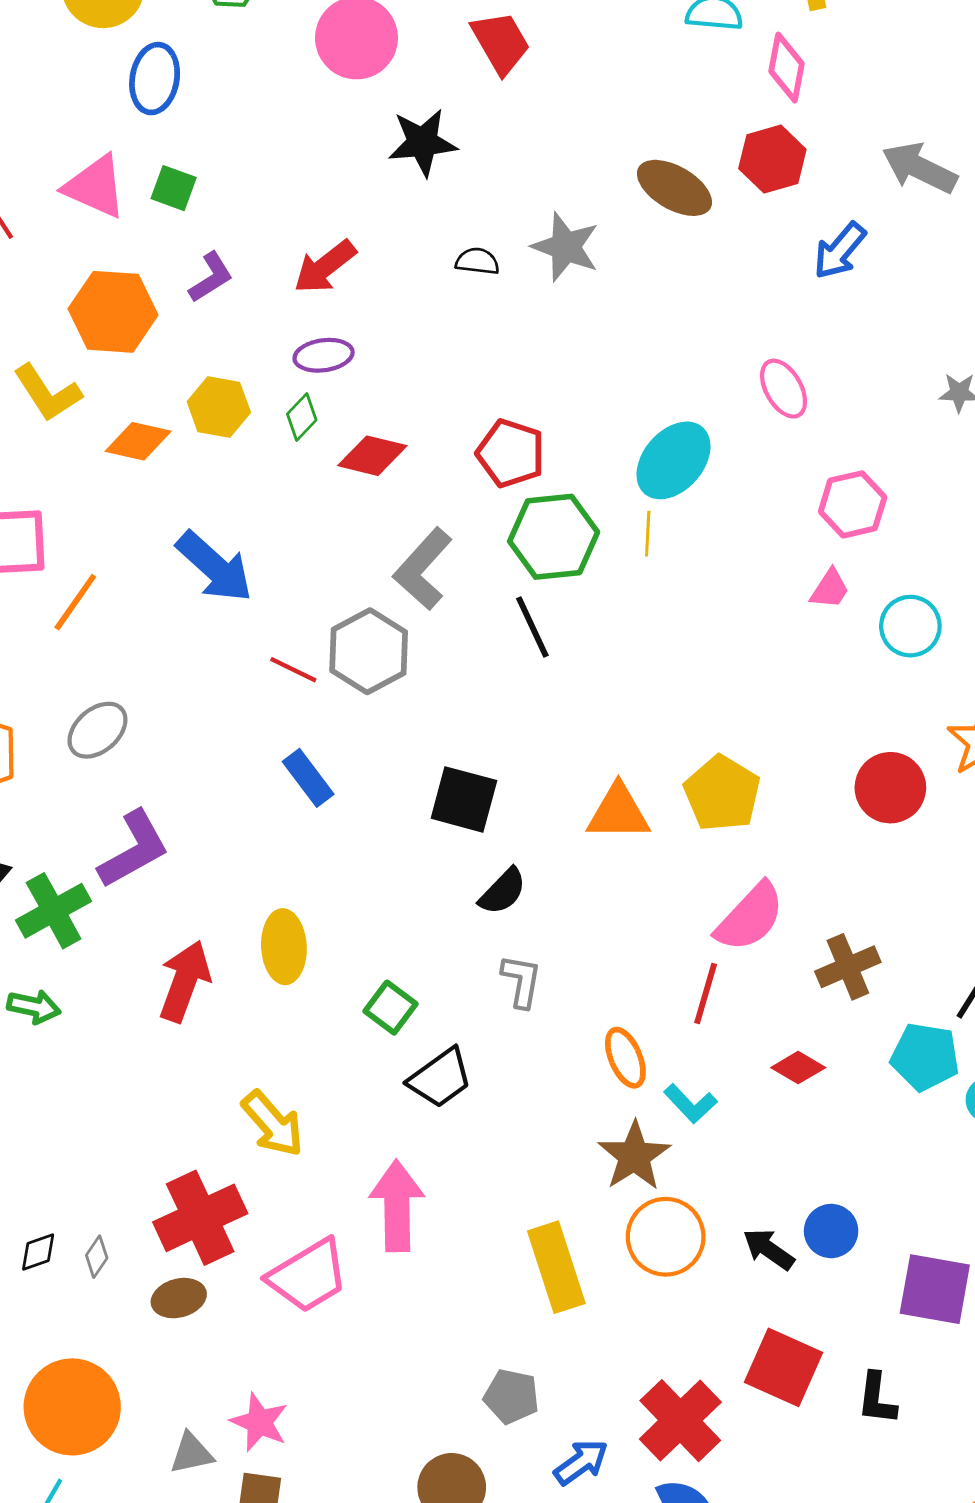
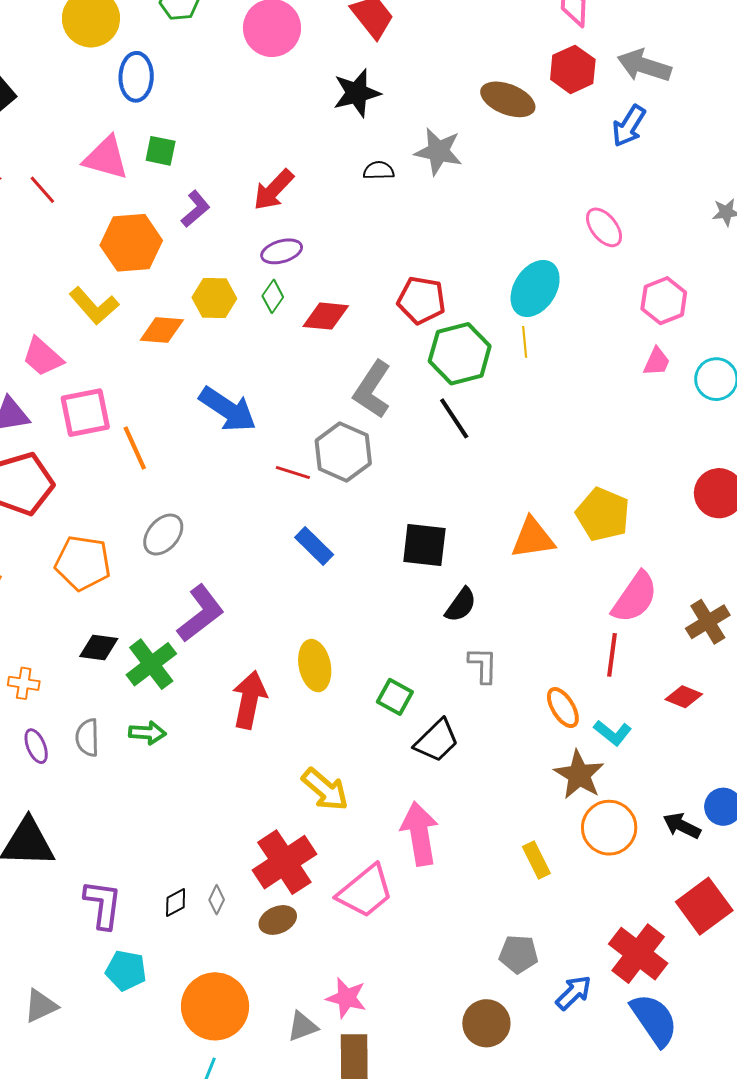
black star: (423, 142) -> (357, 93), moved
gray arrow: (920, 168) -> (644, 66), moved
orange line: (75, 602) -> (135, 448), turned -51
yellow rectangle: (556, 1267) -> (536, 860), size x0.6
red square: (783, 1367) -> (704, 906), turned 38

